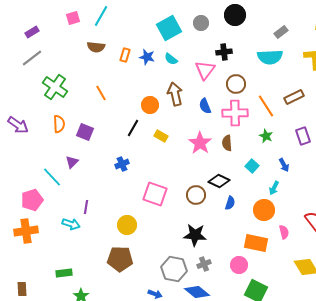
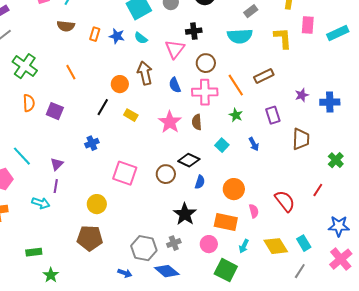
purple triangle: (72, 162) -> (57, 164), moved
cyan arrow: (274, 188) -> (244, 246), moved
black star: (195, 235) -> (185, 214), moved, turned 30

